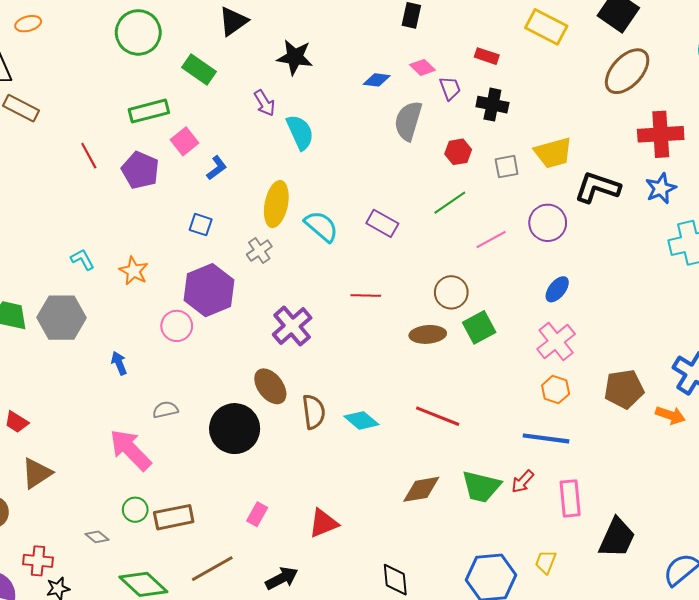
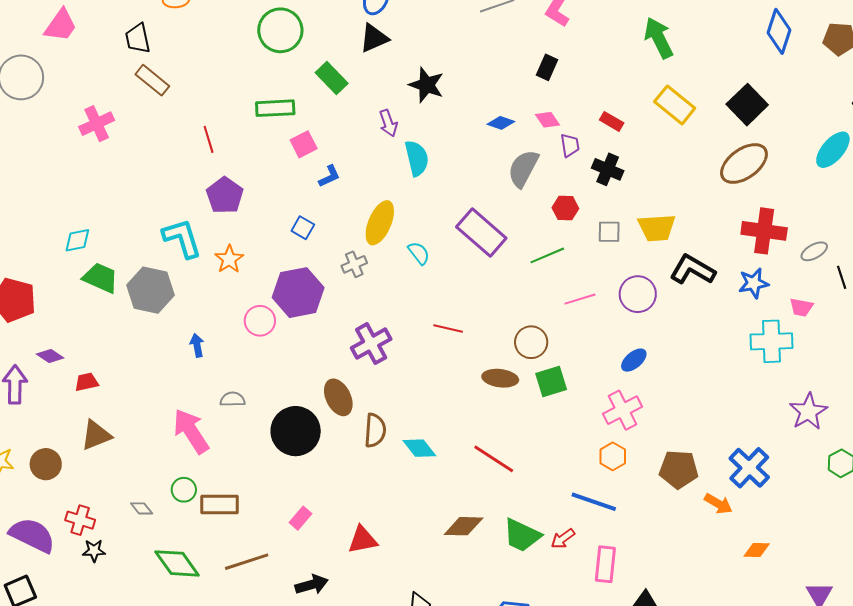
purple pentagon: (140, 170) -> (225, 195), moved
purple rectangle: (382, 223) -> (481, 232), moved, size x1.6
cyan semicircle: (321, 226) -> (419, 253), size x0.7
cyan L-shape: (82, 259) -> (182, 238), size x1.8
red trapezoid: (16, 422) -> (87, 382), turned 125

